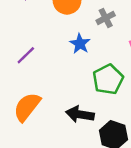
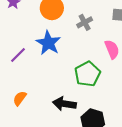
blue star: (80, 44) -> (48, 43), moved, size x1.4
orange semicircle: (27, 107) -> (20, 98), size x0.6

